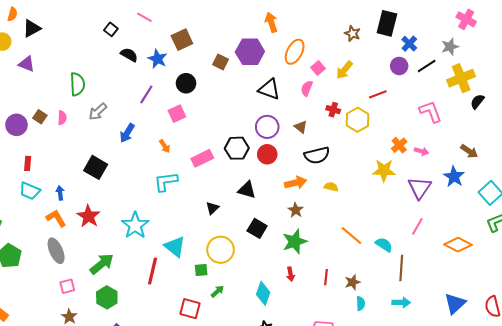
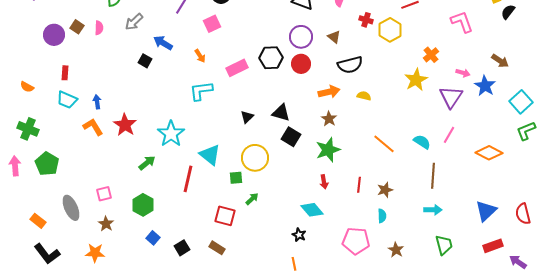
blue arrow: (127, 133) -> (163, 43), turned 90
pink arrow: (421, 151) -> (463, 73), moved
black square: (96, 167) -> (145, 61), moved, size x0.6
yellow star: (384, 171) -> (416, 80), turned -30
black triangle: (247, 190) -> (281, 113), moved
cyan semicircle: (384, 245) -> (422, 142), moved
gray ellipse: (56, 251) -> (71, 208), moved
green arrow: (102, 264) -> (147, 163), moved, size x0.7
cyan diamond: (263, 293) -> (312, 210), moved, turned -60
cyan semicircle: (361, 304) -> (382, 216), moved

